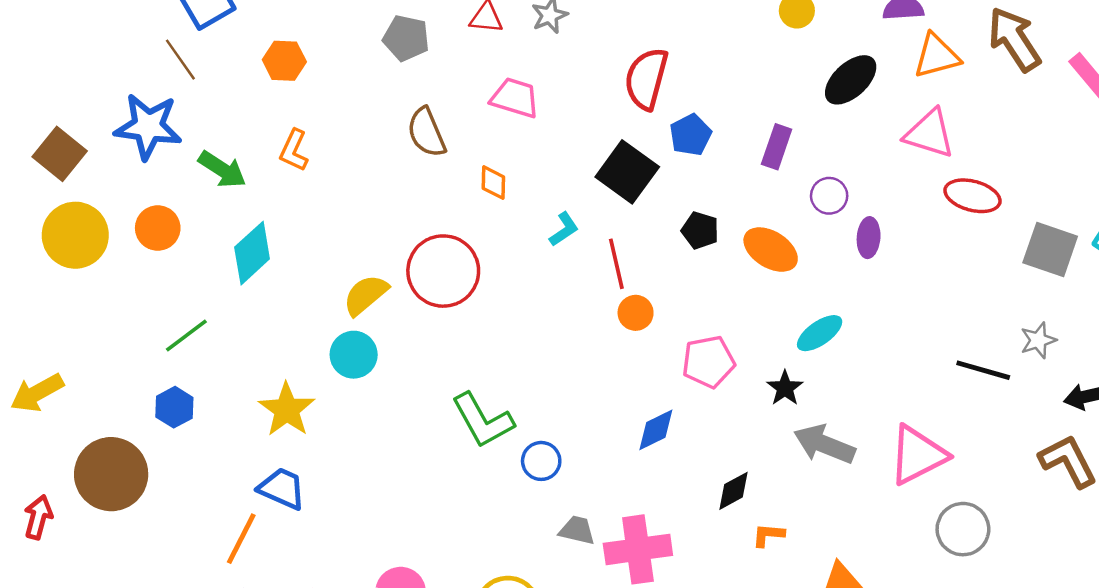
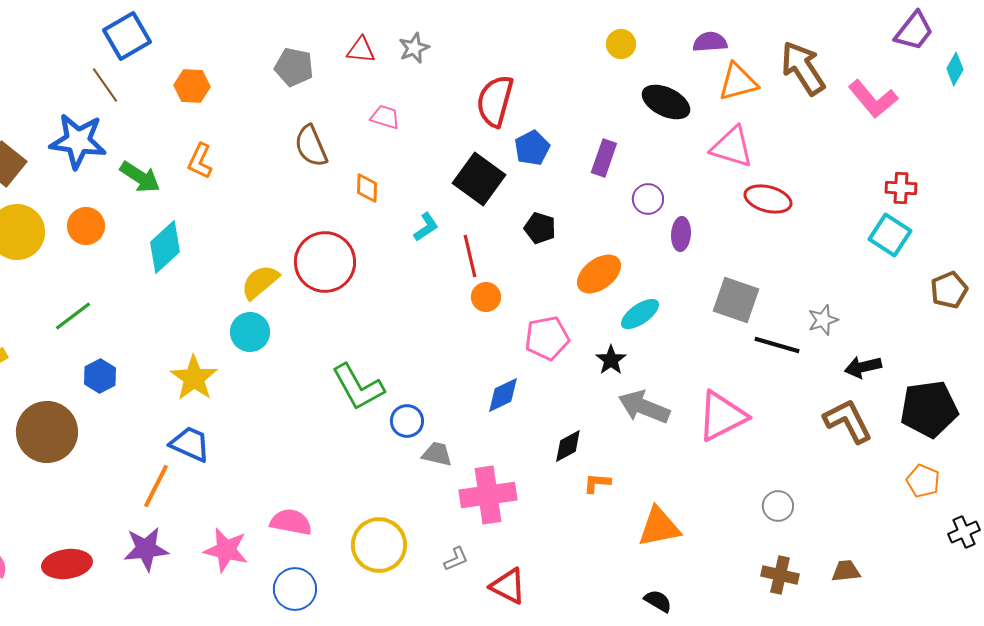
black ellipse: (851, 80) -> (666, 102), turned 69
pink trapezoid: (515, 98) -> (385, 117), size x0.7
orange ellipse: (771, 250) -> (599, 274), moved, turned -69
gray square: (1050, 250) -> (736, 300), moved
green line: (186, 336) -> (73, 316), moved
gray circle: (963, 529) -> (778, 506), moved, size x0.7
gray trapezoid: (577, 530) -> (437, 454), moved

